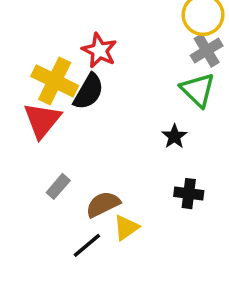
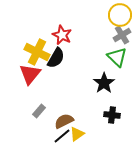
black star: (174, 136) -> (104, 83), size x1.5
black line: (87, 245) -> (62, 136), moved

